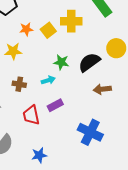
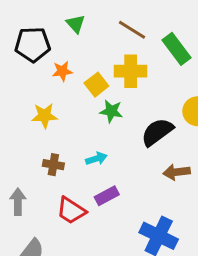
orange star: (26, 29) -> (62, 71), moved
green star: (61, 62) -> (111, 111), moved
red trapezoid: (31, 115) -> (71, 211), turned -45

